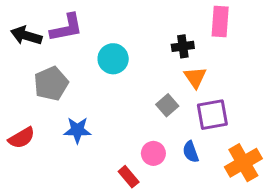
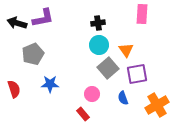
black cross: (183, 46) -> (98, 23), moved
cyan circle: (113, 59) -> (99, 45), moved
gray square: (167, 105) -> (108, 68), size x1.5
red semicircle: (22, 138) -> (14, 89), turned -78
pink circle: (153, 153) -> (92, 94), moved

